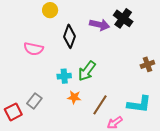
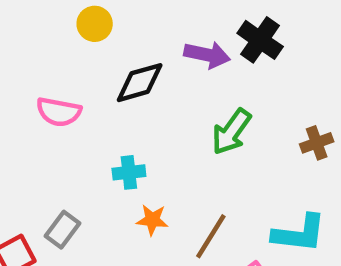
black diamond: (70, 36) -> (140, 83), turned 55
green arrow: (87, 71) -> (231, 132), moved

